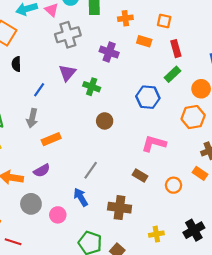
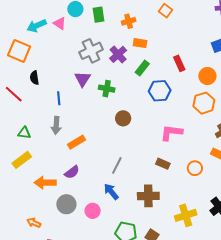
orange square: (164, 21) -> (165, 11), moved, turned 32
gray cross: (68, 35) -> (91, 51), moved
orange rectangle: (144, 41) -> (140, 43), moved
red rectangle: (176, 49) -> (179, 63), moved
purple cross: (109, 52) -> (118, 54), turned 36
green rectangle: (173, 74) -> (142, 68), moved
blue line: (39, 90) -> (59, 98), turned -32
yellow cross: (156, 234) -> (186, 215), size x1.5

